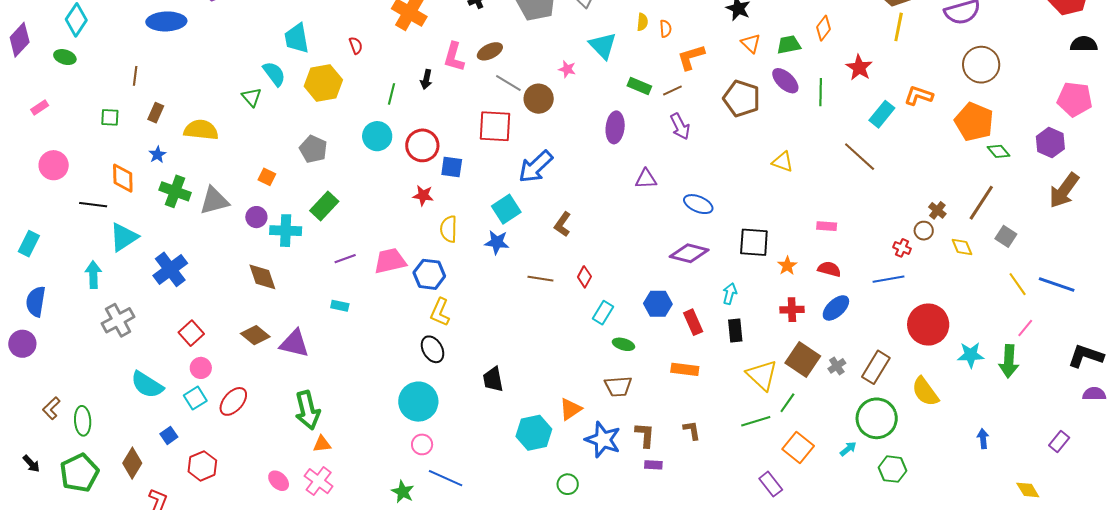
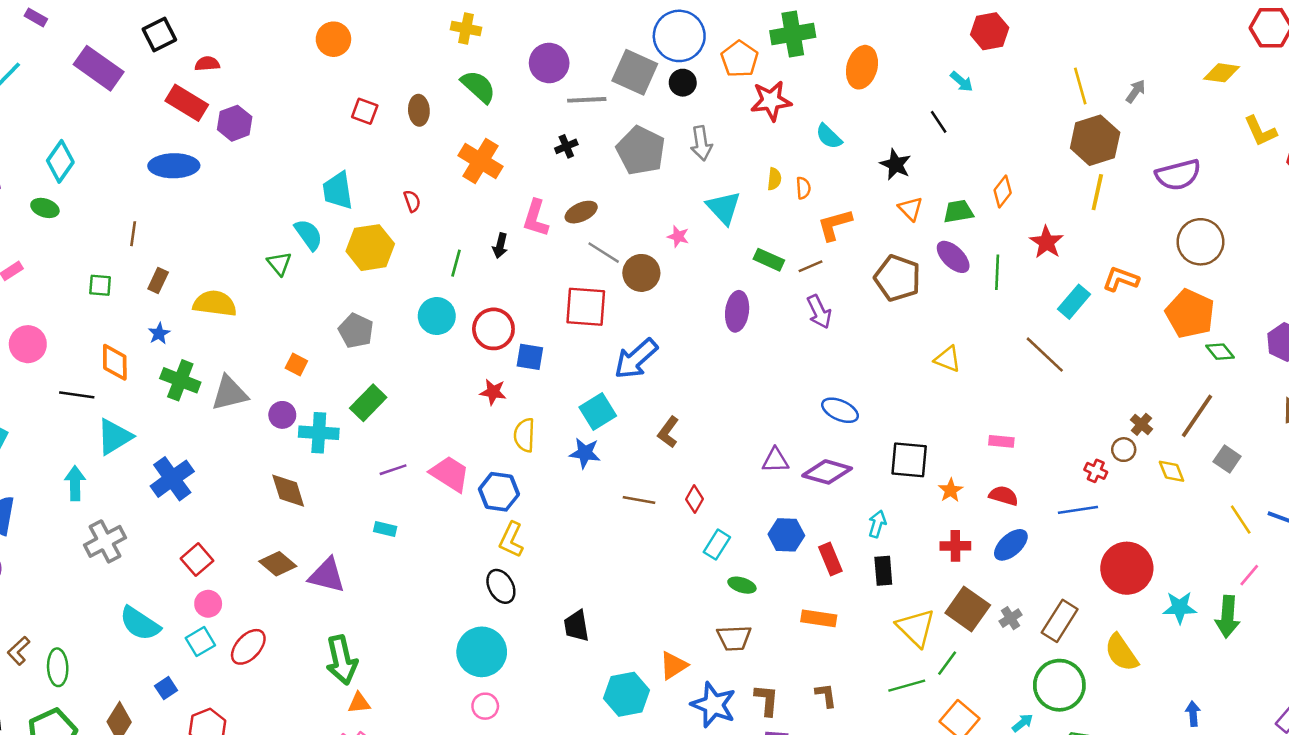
purple triangle: (646, 179) -> (775, 460), moved
pink trapezoid: (390, 261) -> (450, 474), turned 44

